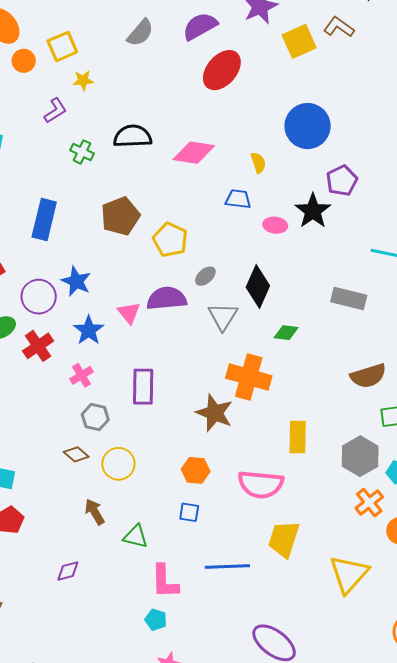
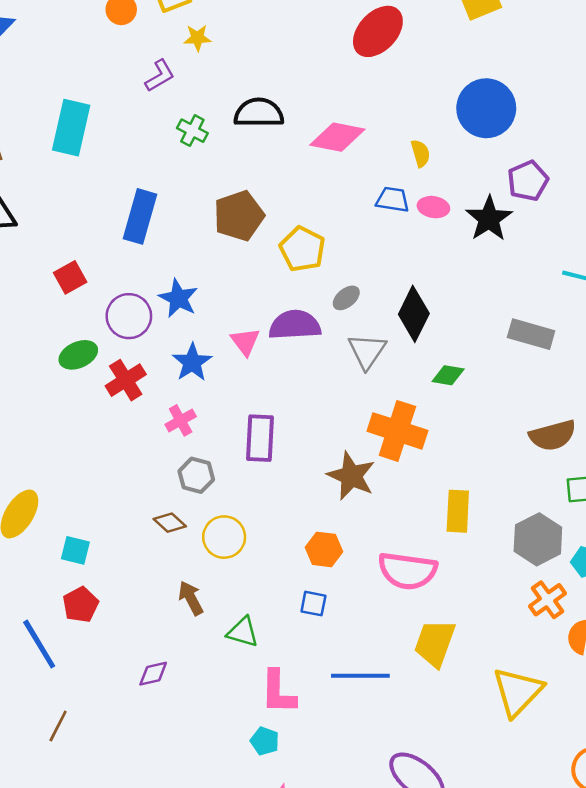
pink ellipse: (275, 225) -> (433, 207), moved

